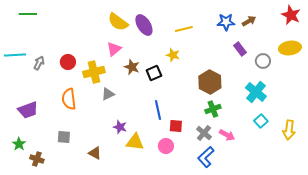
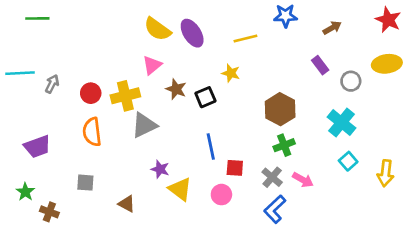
blue star: (226, 22) -> (285, 16), moved
red circle: (68, 62) -> (91, 93), moved
gray triangle: (108, 94) -> (144, 125), size x1.5
yellow triangle: (135, 142) -> (180, 189), turned 30

